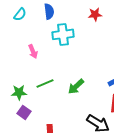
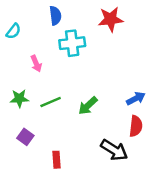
cyan semicircle: (20, 14) -> (13, 31), moved
red star: (95, 14) -> (111, 19), size x1.5
green star: (19, 92) -> (19, 98), moved

